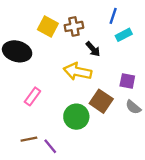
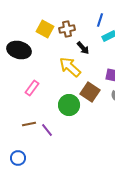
yellow arrow: (78, 72) -> (70, 67), turned 30

